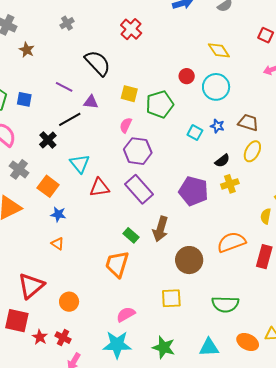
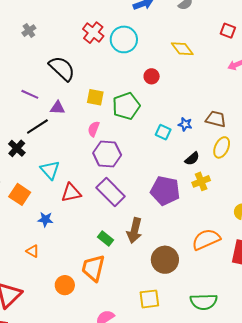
cyan circle: (216, 87) -> (124, 39), moved
blue star: (58, 214) -> (45, 219), moved
orange circle: (69, 302) -> (65, 285), moved

